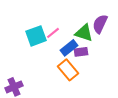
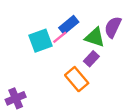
blue rectangle: (69, 48) -> (69, 25), moved
purple rectangle: (81, 52) -> (91, 59), turned -40

